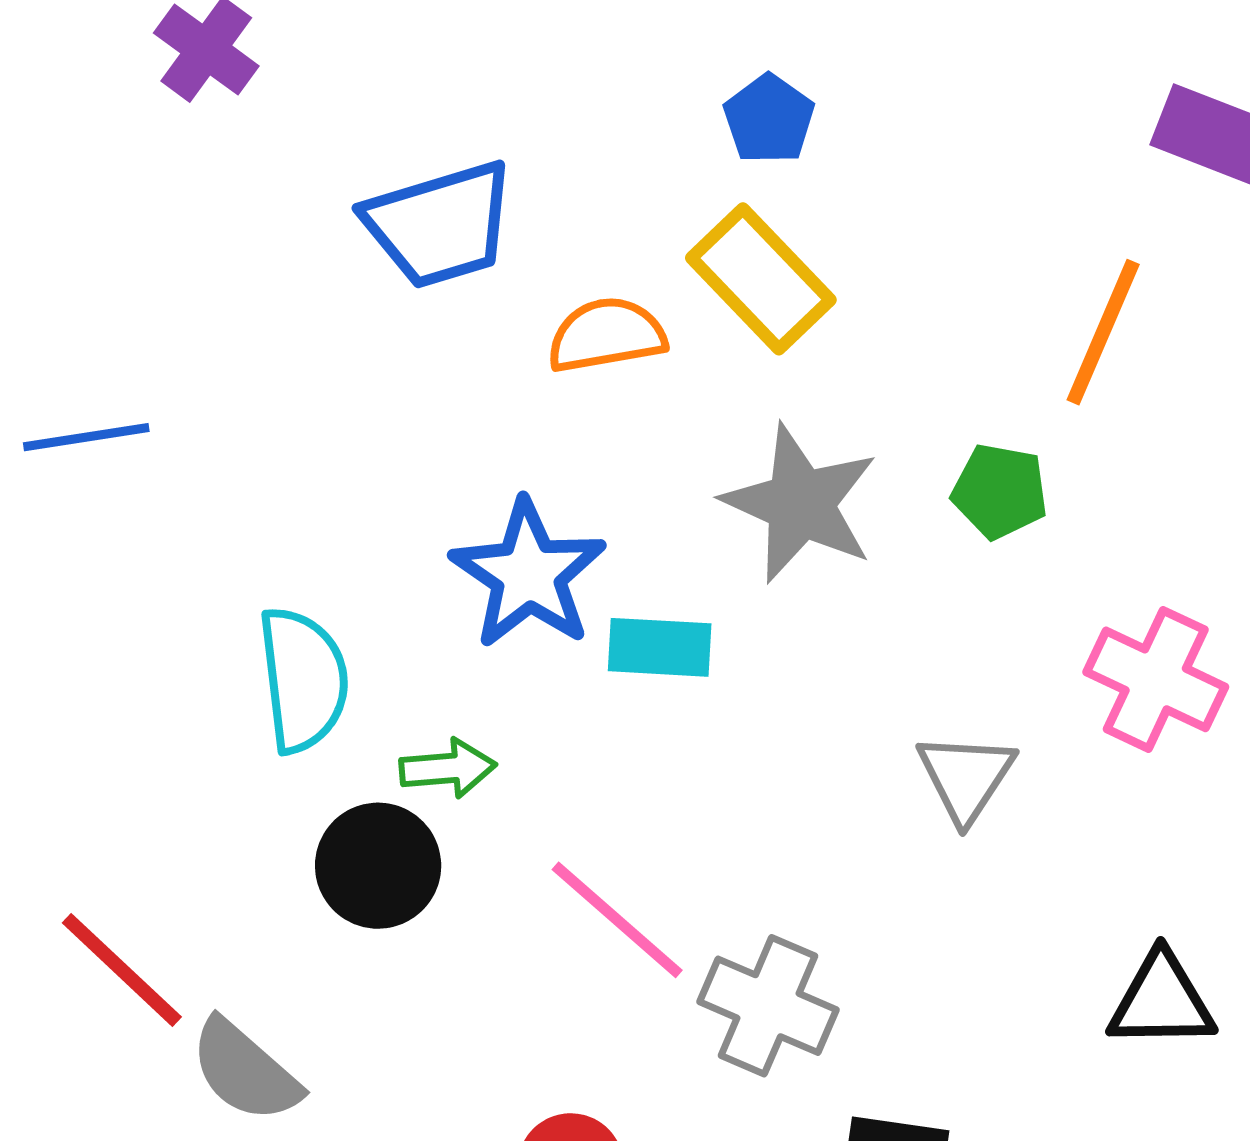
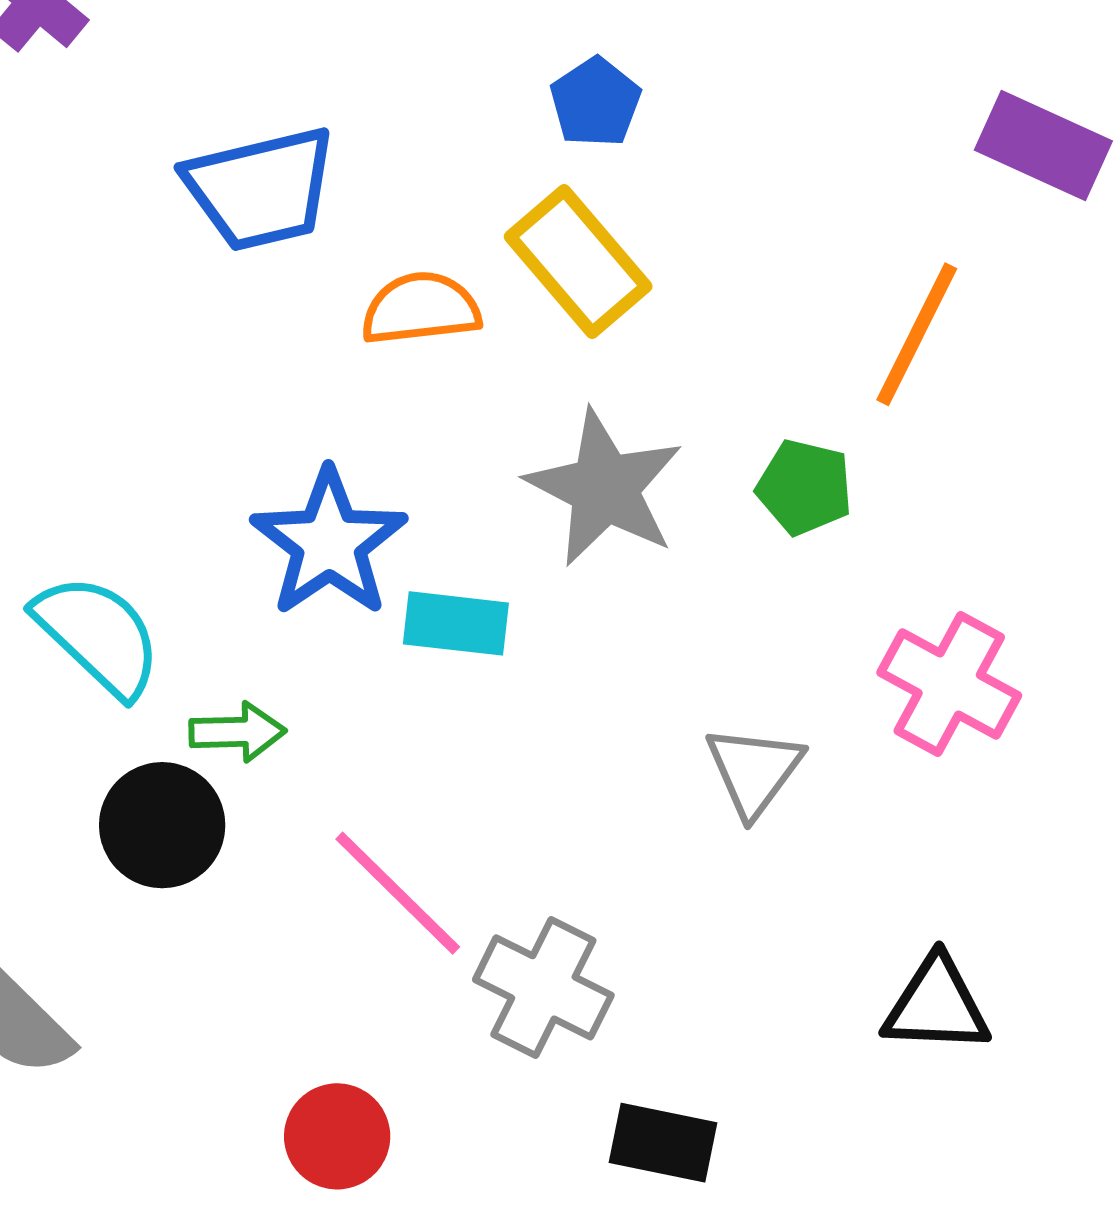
cyan semicircle: (303, 680) -> (98, 635), turned -43

